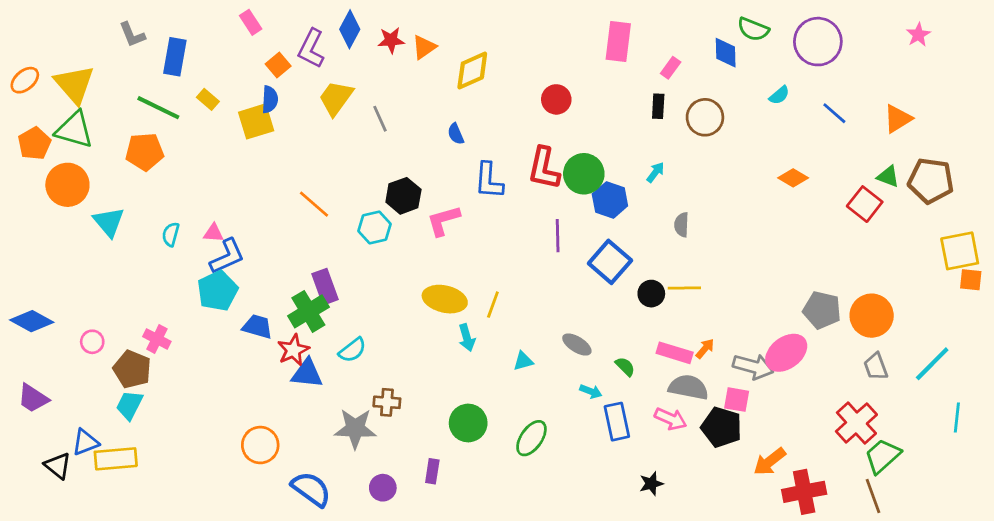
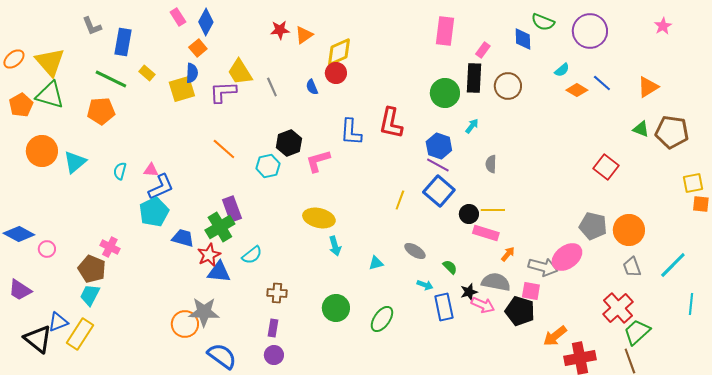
blue diamond: (350, 29) -> (206, 22), moved
purple L-shape: (311, 48) -> (223, 92), moved, turned 60
yellow trapezoid: (336, 98) -> (240, 72), turned -68
red circle: (556, 99) -> (336, 73), moved
black rectangle: (658, 106) -> (474, 78), size x1.6
blue semicircle: (456, 134) -> (312, 87), moved
green circle: (584, 174) -> (445, 93), moved
orange diamond: (793, 178) -> (577, 90), moved
orange circle: (67, 185) -> (42, 151), moved
red square: (865, 204) -> (606, 167), moved
cyan triangle: (109, 222) -> (75, 162), turned 30
purple line: (558, 236) -> (438, 165), moved, turned -60
yellow square: (960, 251) -> (693, 183), size x0.7
yellow line: (493, 305) -> (400, 200), moved
pink circle: (92, 342) -> (47, 249), moved
pink rectangle: (675, 353) -> (486, 233), moved
gray star: (355, 428) -> (204, 312), moved
yellow rectangle: (116, 459) -> (80, 334), turned -52
black triangle: (58, 466) -> (38, 339), size x1.4
purple rectangle: (432, 471) -> (273, 328), moved
black star: (651, 484) -> (469, 292), moved

